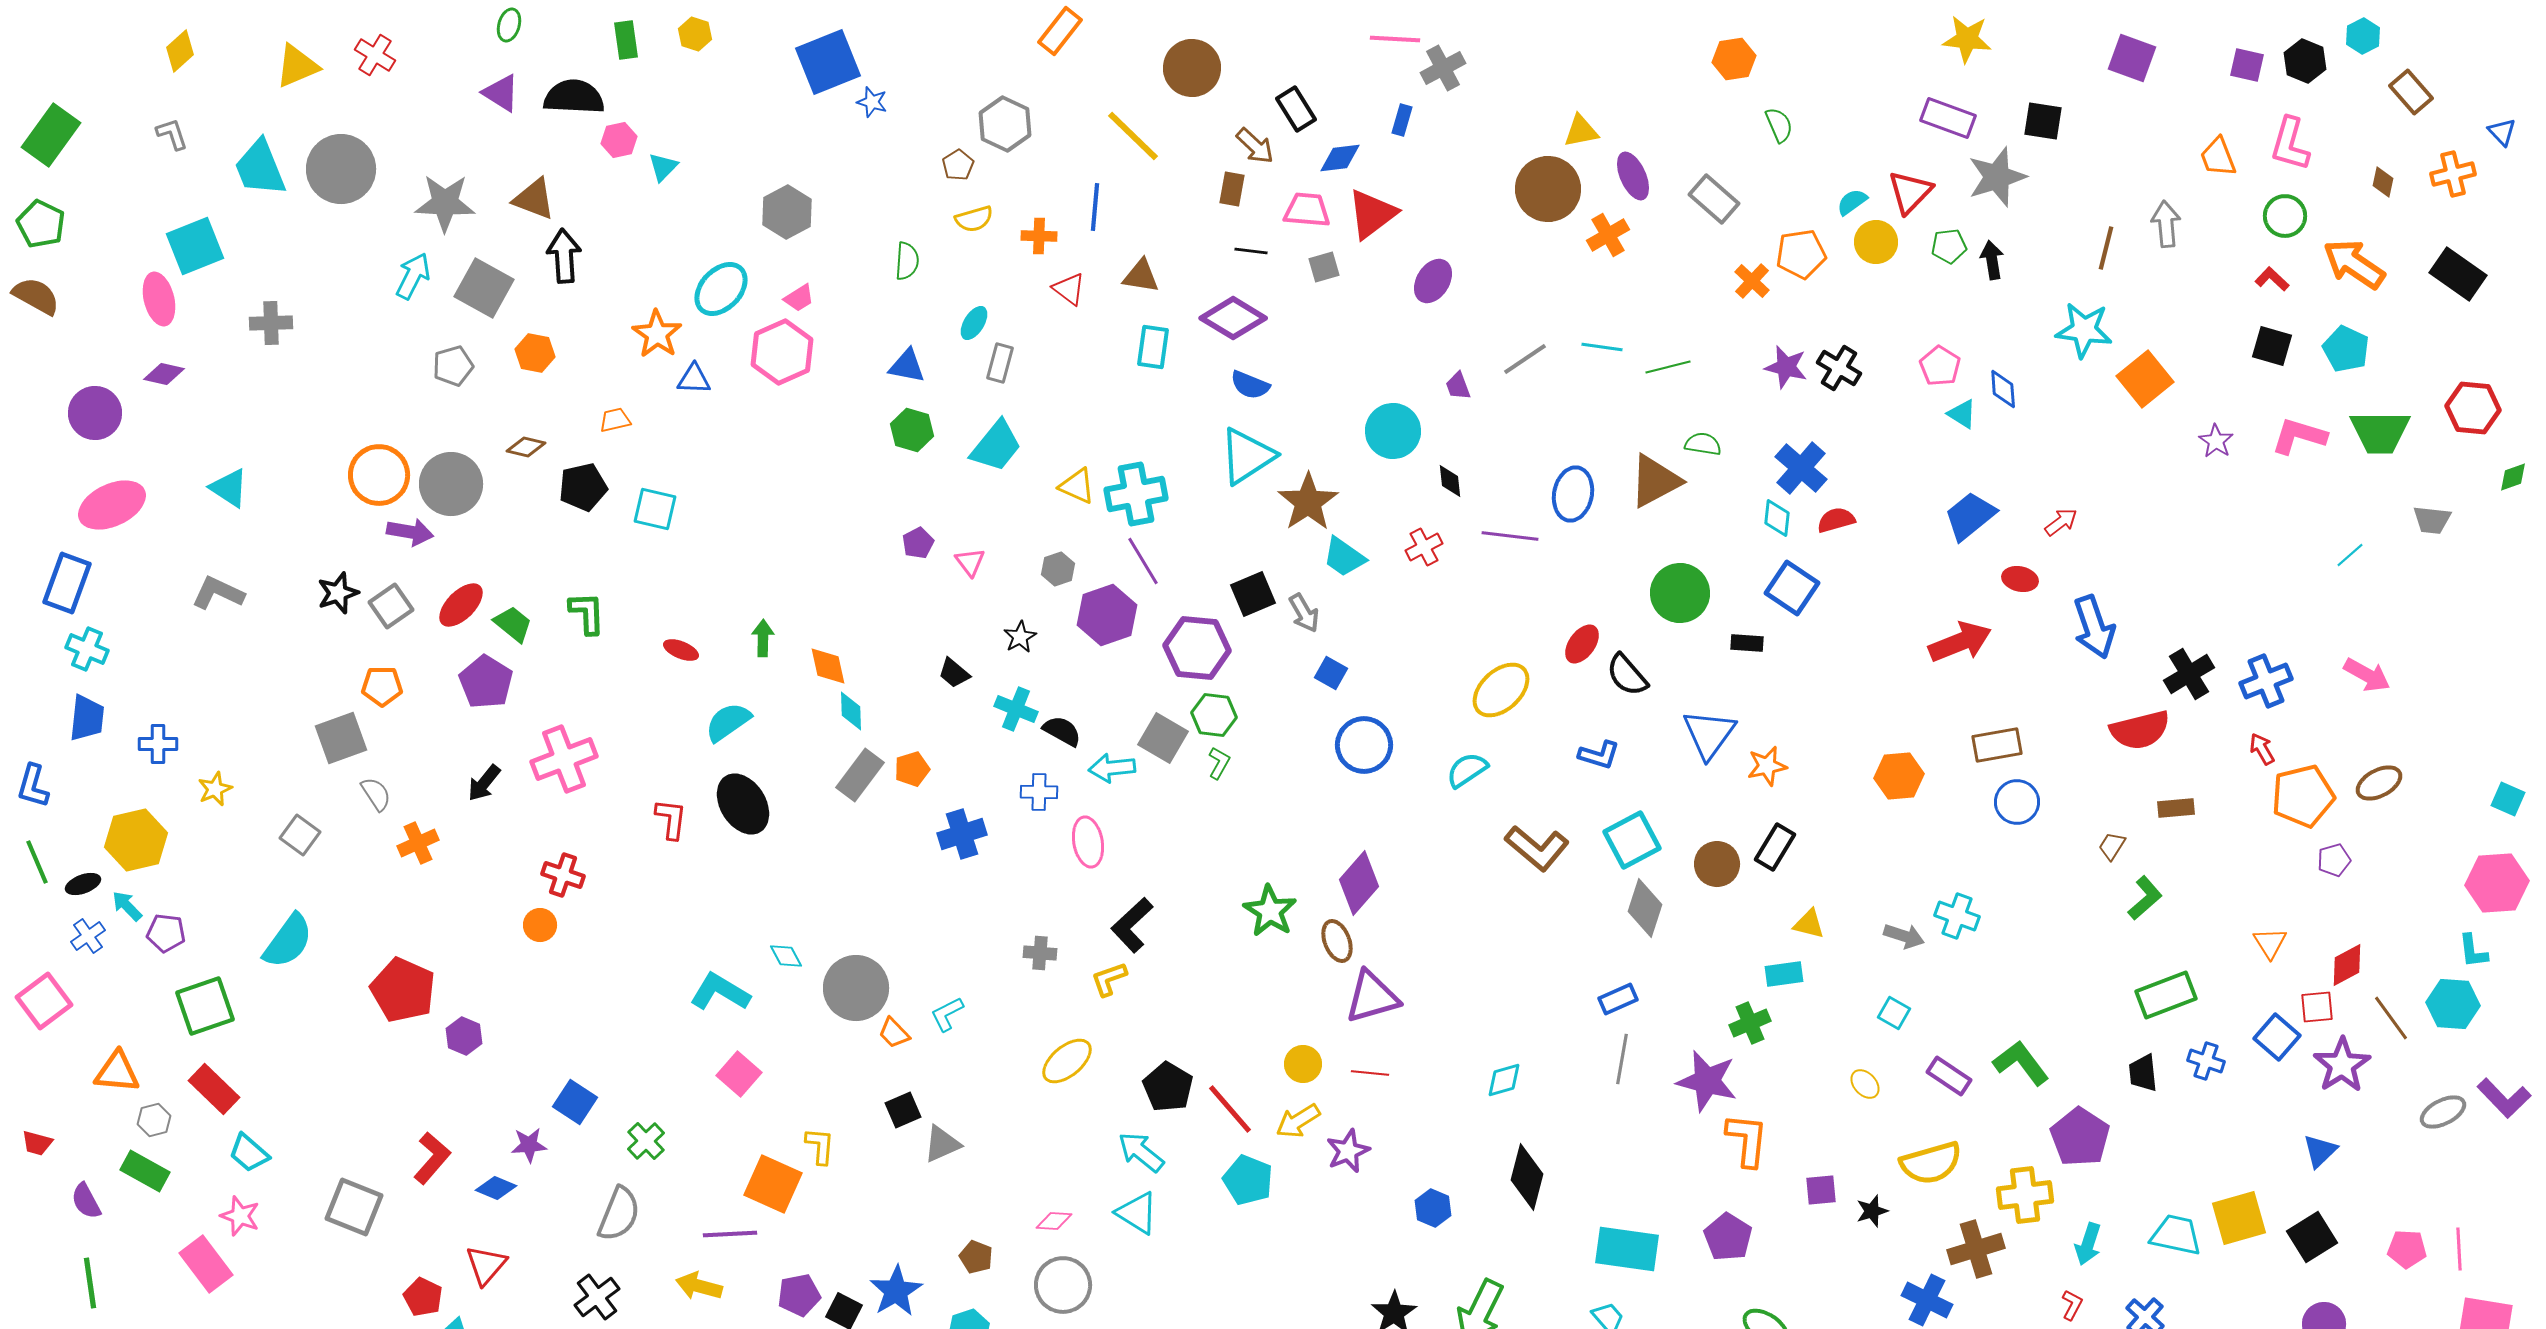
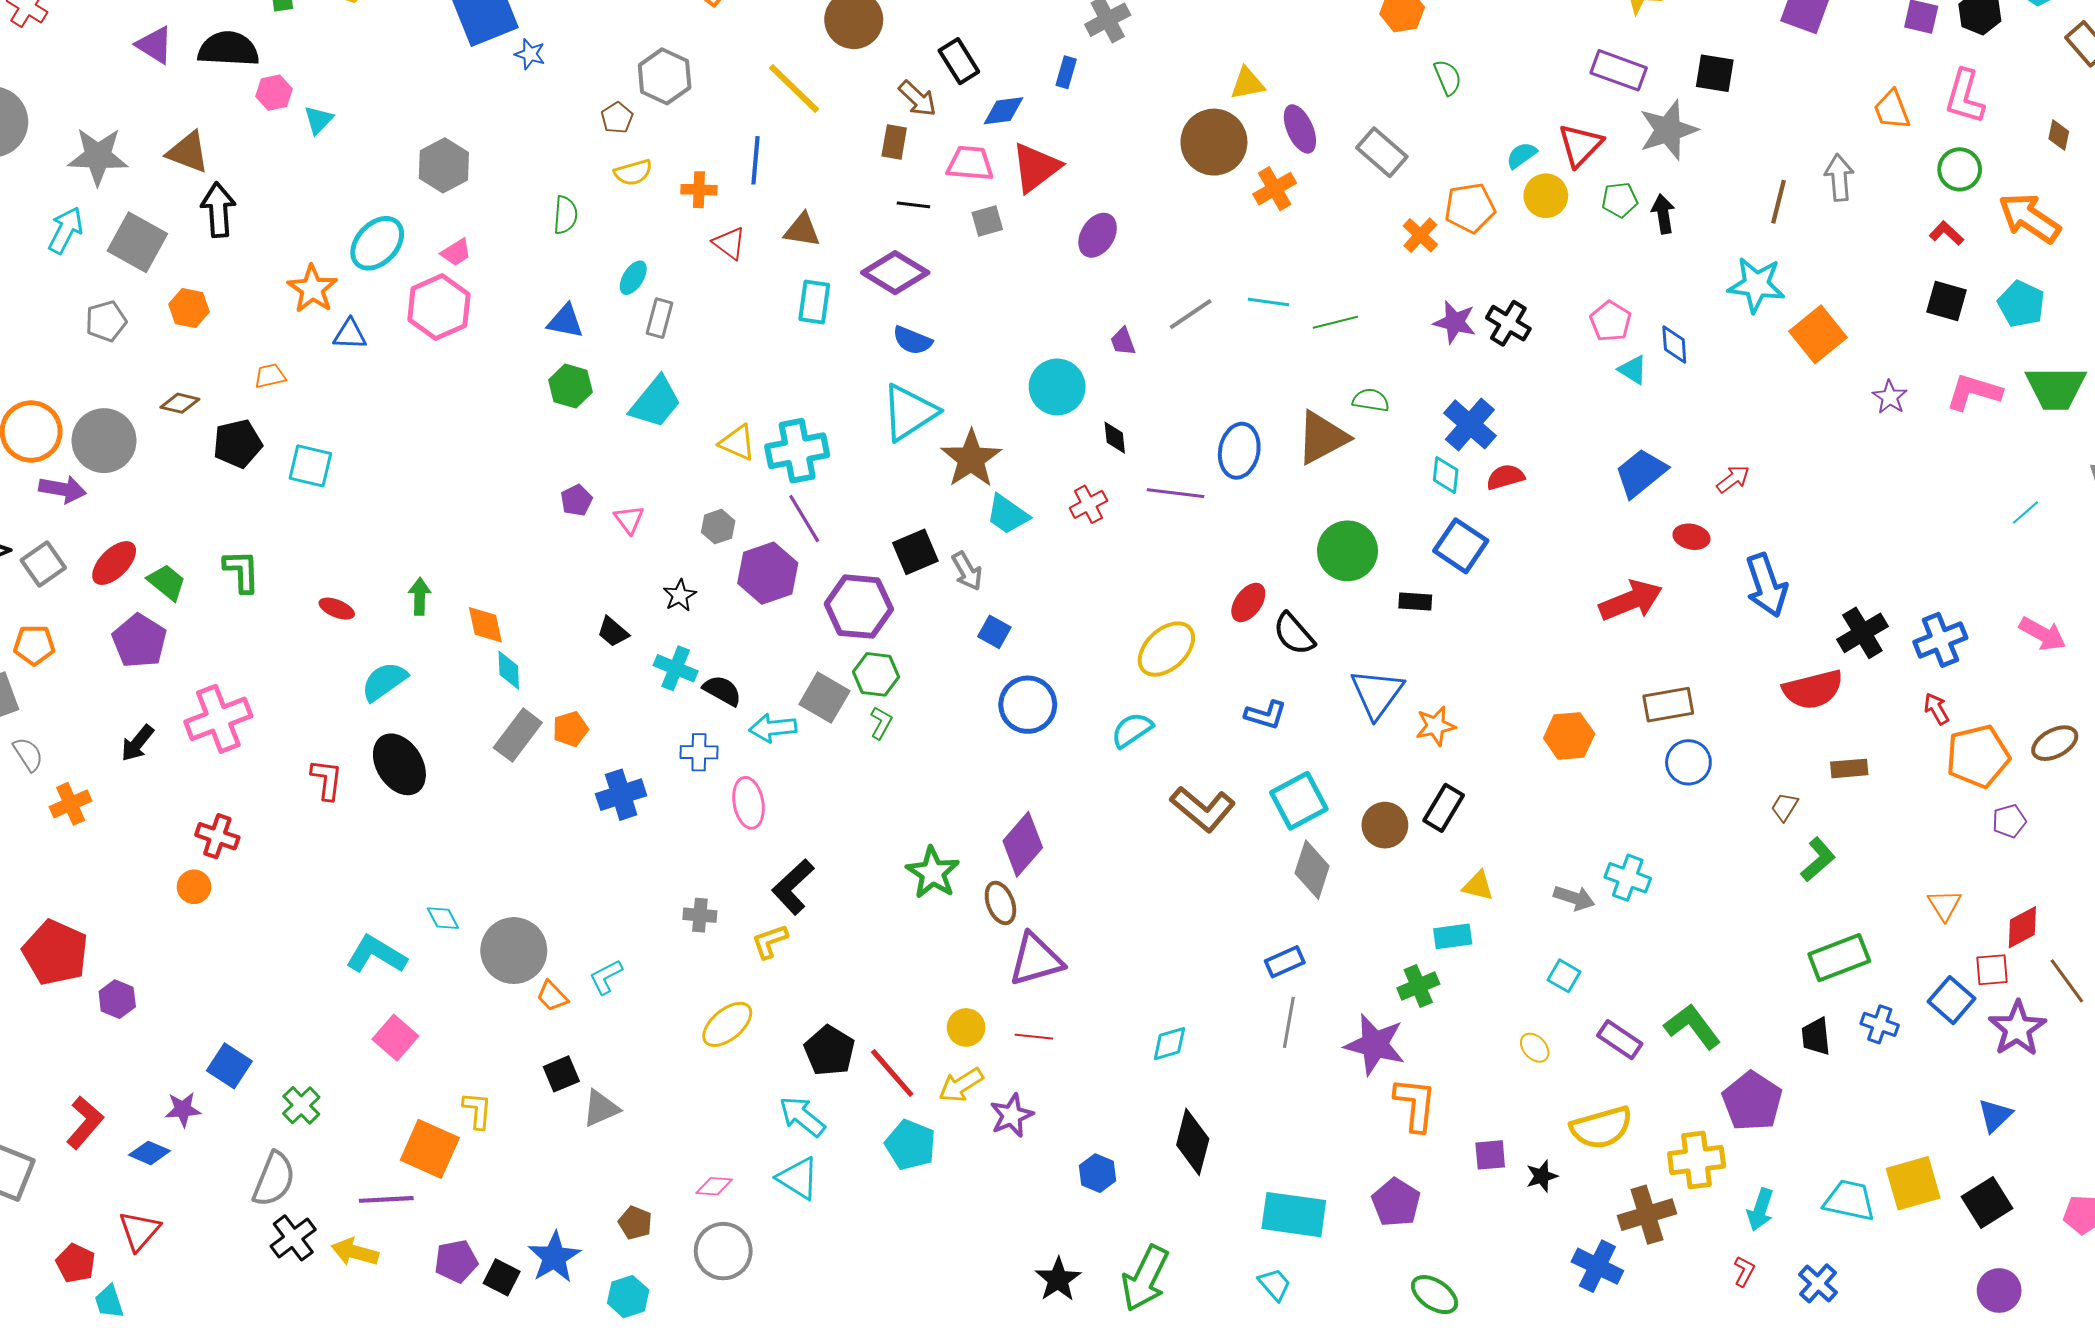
black cross: (597, 1297) -> (293, 1238), moved

